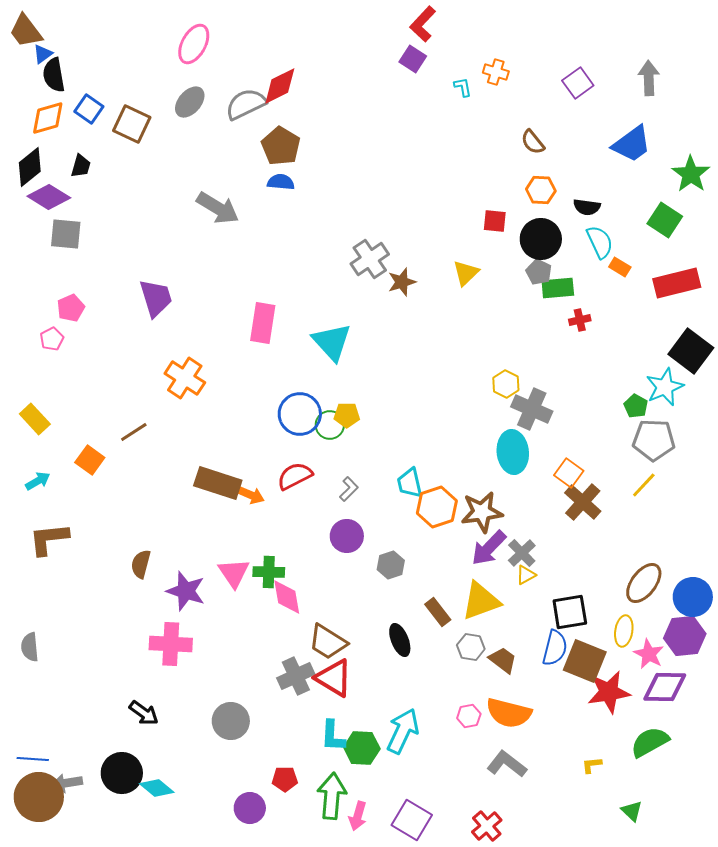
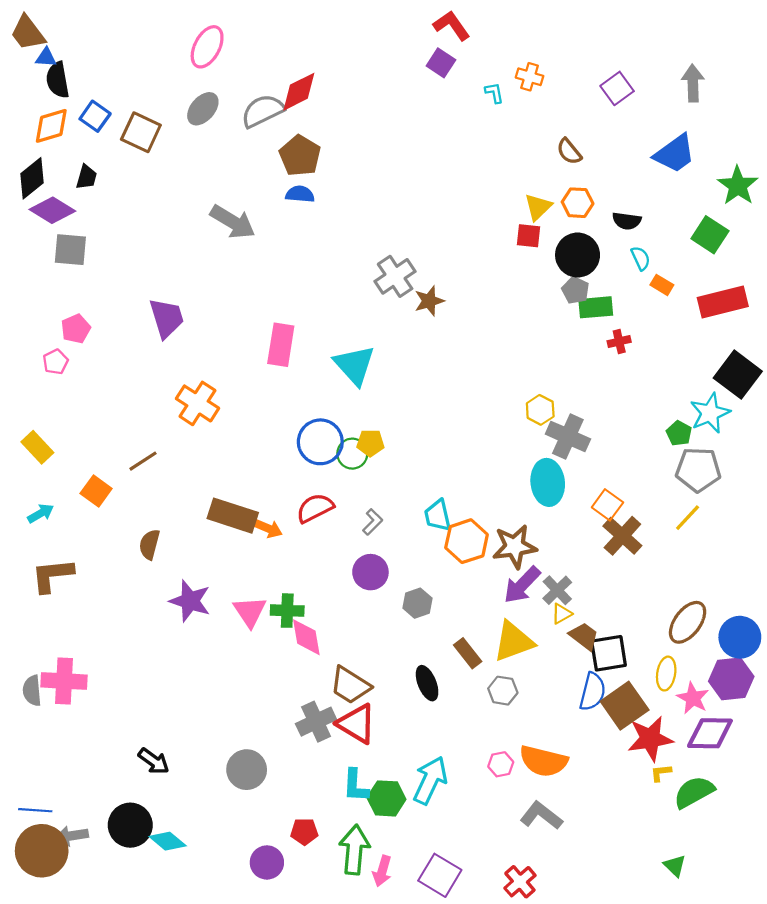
red L-shape: (423, 24) -> (452, 25), turned 102
blue triangle: (43, 54) -> (46, 58), turned 40
cyan semicircle: (600, 242) -> (641, 258), size x0.7
yellow triangle: (466, 273) -> (538, 207), moved
brown semicircle: (141, 564) -> (149, 544), moved
purple star: (186, 591) -> (190, 601), moved
pink cross: (171, 644) -> (64, 681), moved
brown trapezoid: (503, 660) -> (584, 636), moved
brown square: (585, 661) -> (625, 706), turned 33
yellow L-shape: (592, 765) -> (661, 773), moved

